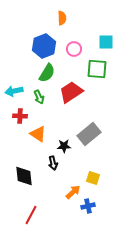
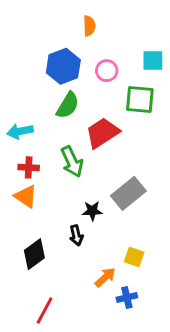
green arrow: (39, 97) -> (72, 162), moved, size x1.5
orange triangle: (38, 134) -> (26, 196), moved
black diamond: (24, 176) -> (34, 254), turned 60

